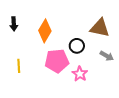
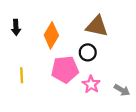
brown triangle: (100, 28) -> (97, 26), moved
gray arrow: (107, 56) -> (122, 90), moved

